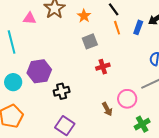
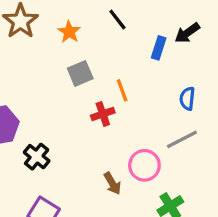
orange line: (117, 28) -> (122, 90), moved
black cross: (62, 91) -> (37, 157), turned -35

